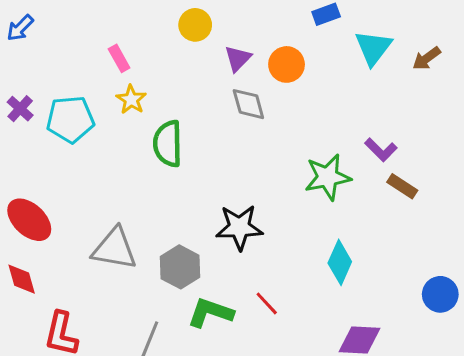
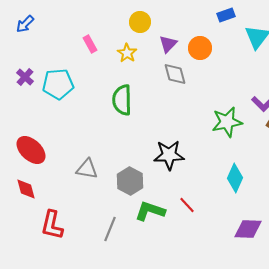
yellow star: (131, 99) -> (127, 53), moved
gray triangle: (115, 249) -> (87, 169), size x0.7

